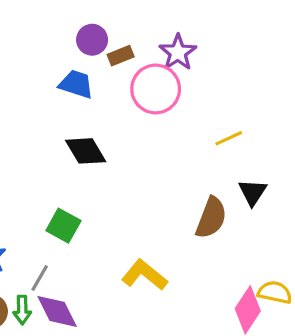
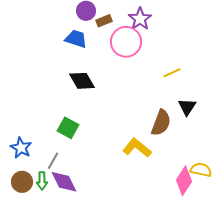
yellow L-shape: (144, 275) -> (137, 148), moved

